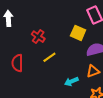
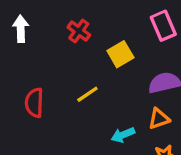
yellow square: (78, 33) -> (120, 54), moved, turned 35
red cross: (38, 37) -> (79, 31), moved

